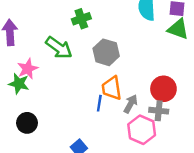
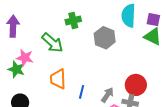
gray hexagon: (106, 52) -> (105, 38), moved
pink star: (28, 69) -> (25, 58), turned 30
orange trapezoid: (112, 88) -> (58, 79), moved

